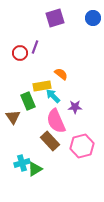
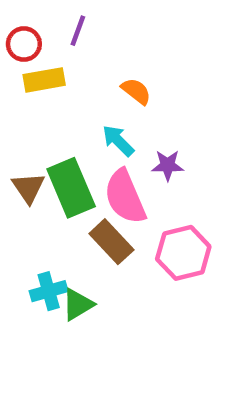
red circle: (20, 53) -> (24, 44), moved
yellow rectangle: (42, 86) -> (44, 80), moved
green rectangle: (28, 101) -> (71, 188), moved, size x1.4

